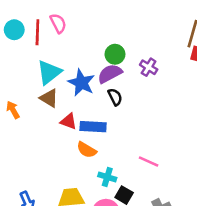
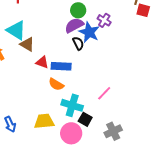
cyan triangle: (49, 72) -> (16, 30), moved, turned -50
blue star: (81, 83) -> (89, 32), moved
pink line: (149, 161) -> (104, 93), turned -70
cyan cross: (107, 177) -> (72, 105), size x1.5

